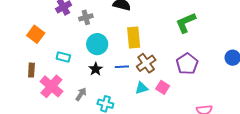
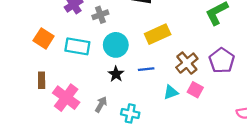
yellow rectangle: (134, 37) -> (158, 34), turned 75
cyan rectangle: (63, 57) -> (77, 46), moved, size x1.5
brown cross: (146, 63) -> (187, 63), moved

